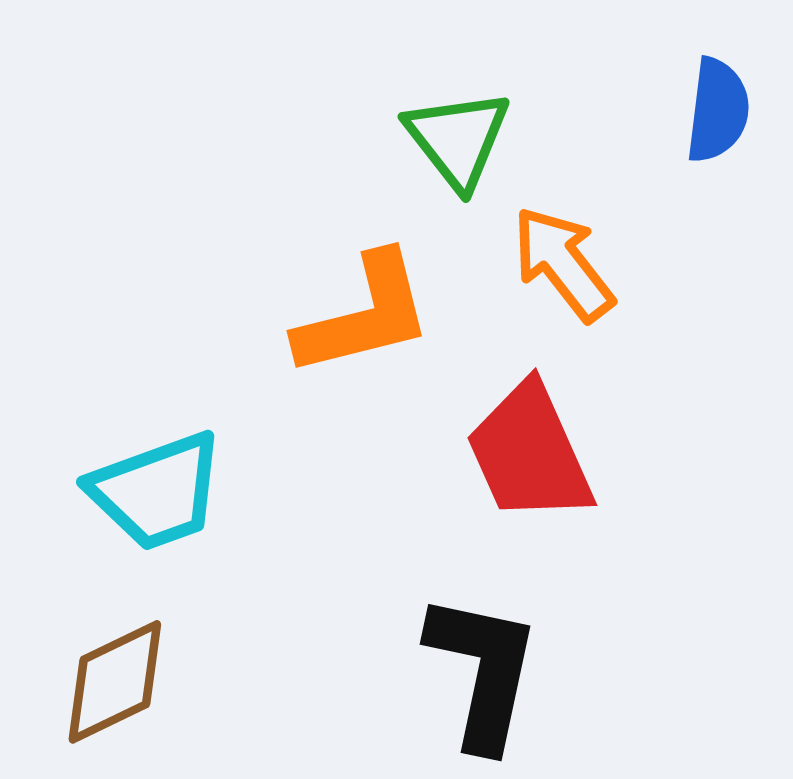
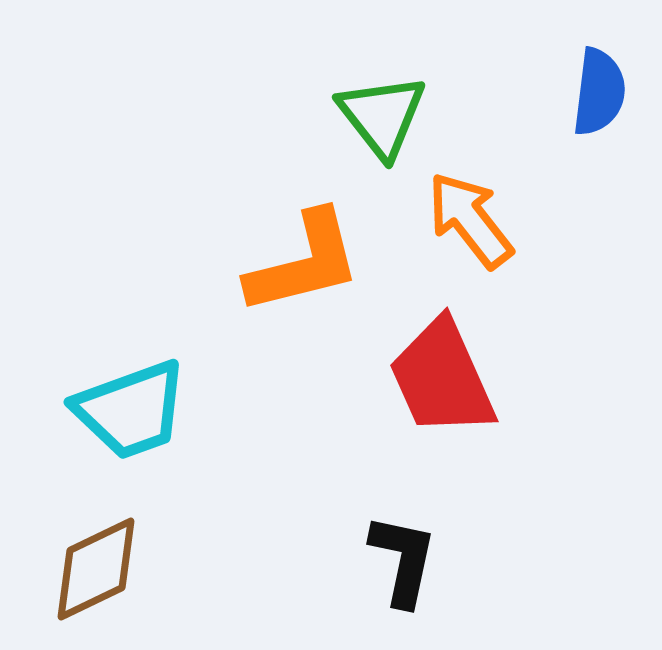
black L-shape: (483, 671) -> (403, 560), size x0.7

